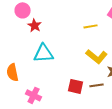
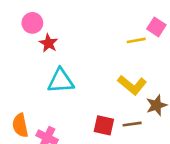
yellow line: (91, 26) -> (136, 40), moved
orange semicircle: (13, 72) -> (20, 125), moved

